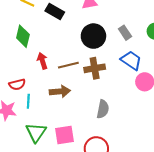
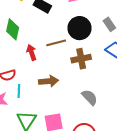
brown line: (68, 65) -> (56, 43), moved
gray semicircle: (103, 109) -> (90, 97), turned -54

